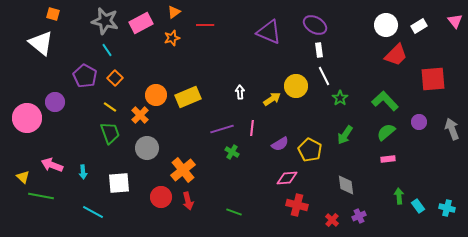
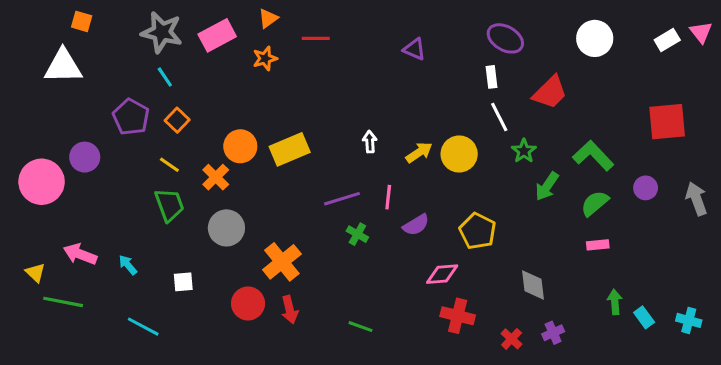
purple ellipse: (315, 25) -> (505, 38), moved
white rectangle: (419, 26) -> (667, 40), moved
purple triangle: (269, 32) -> (414, 49), size x0.6
white triangle: (41, 43) -> (63, 66), turned -40
red trapezoid: (396, 55) -> (550, 92), moved
yellow circle: (296, 86) -> (459, 154), moved
green arrow: (345, 135) -> (547, 186), moved
purple semicircle: (280, 144) -> (416, 225), moved
cyan arrow: (83, 172) -> (128, 265), turned 144
white square: (119, 183) -> (183, 282), size x0.6

